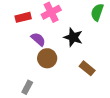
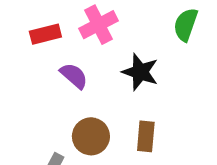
brown circle: (47, 58) -> (91, 136), moved
brown rectangle: (87, 68) -> (146, 136), moved, turned 56

